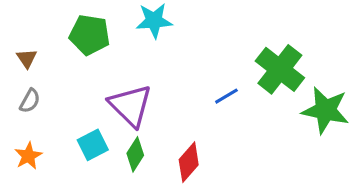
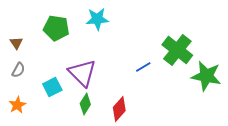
cyan square: (93, 145) -> (52, 87), moved

